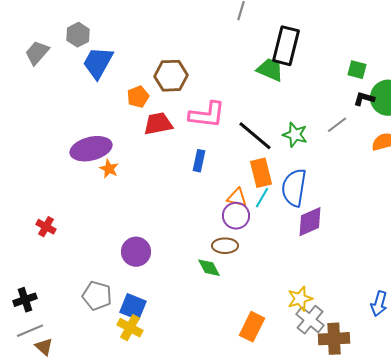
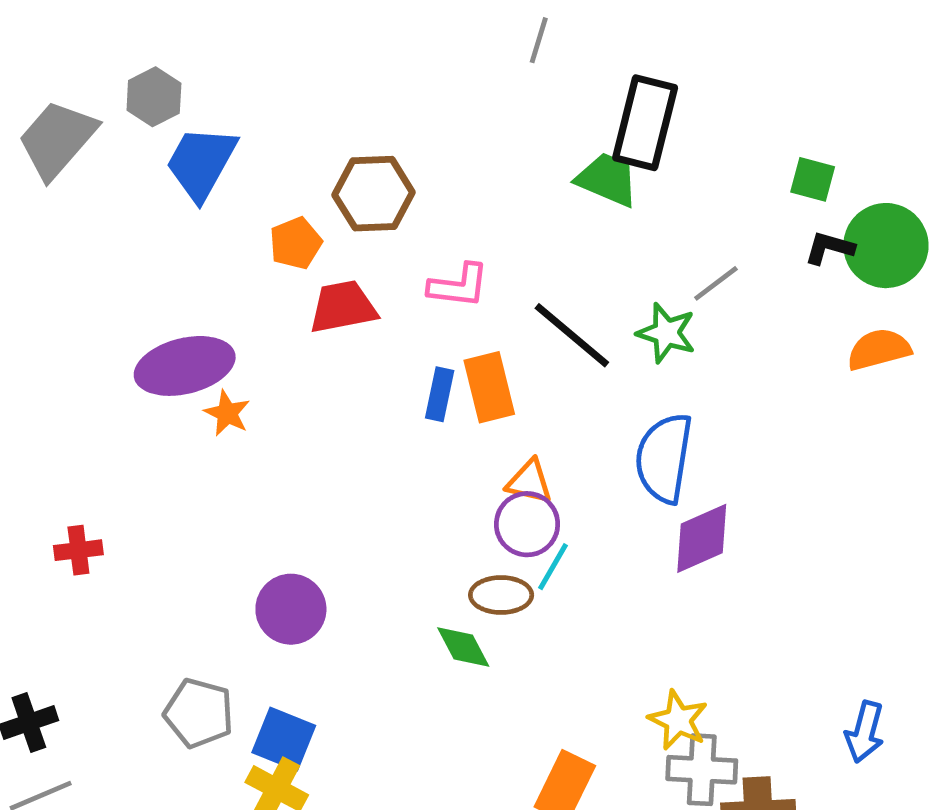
gray trapezoid: (37, 53) -> (57, 139), size x1.4
pink L-shape: (207, 115) -> (459, 286), size x0.7
gray line: (337, 125) -> (716, 283), moved
orange rectangle: (261, 173) -> (489, 387), moved
cyan line: (262, 198) -> (553, 567), moved
red cross: (46, 227) -> (78, 550), turned -36
yellow star: (300, 299) -> (678, 720), turned -30
gray cross: (310, 320) -> (702, 770), turned -36

